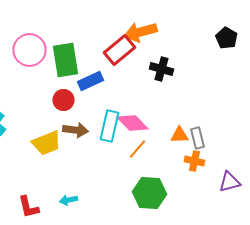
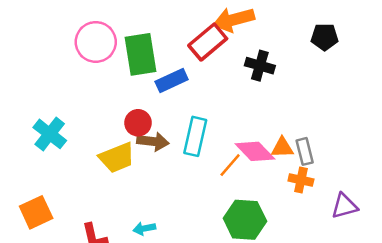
black pentagon: (226, 38) -> (325, 37), moved, turned -30
red circle: (64, 100) -> (138, 123), moved
pink diamond: (132, 123) -> (255, 151), moved

